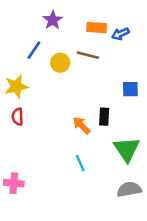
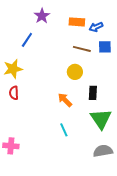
brown line: (88, 55) -> (82, 49), moved
yellow circle: (60, 63) -> (75, 72), moved
blue square: (130, 89) -> (105, 47), moved
black rectangle: (104, 117) -> (93, 93), moved

